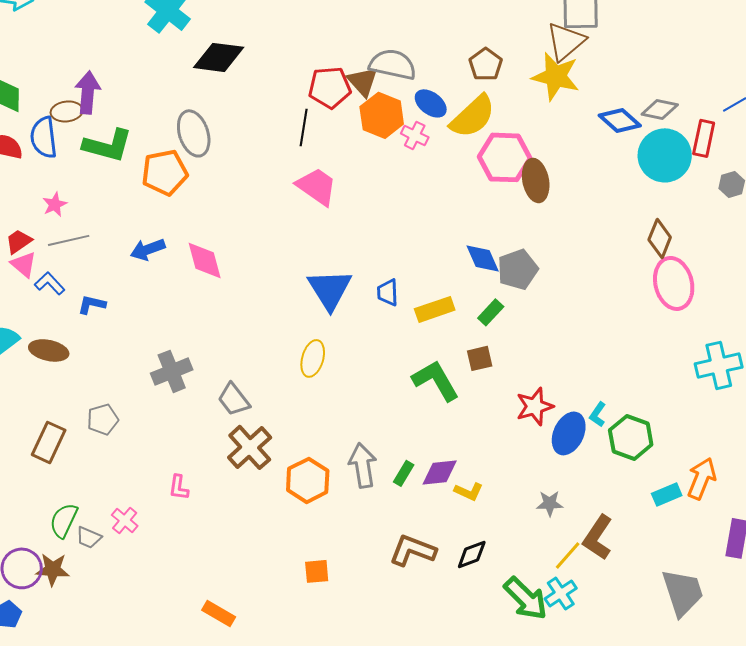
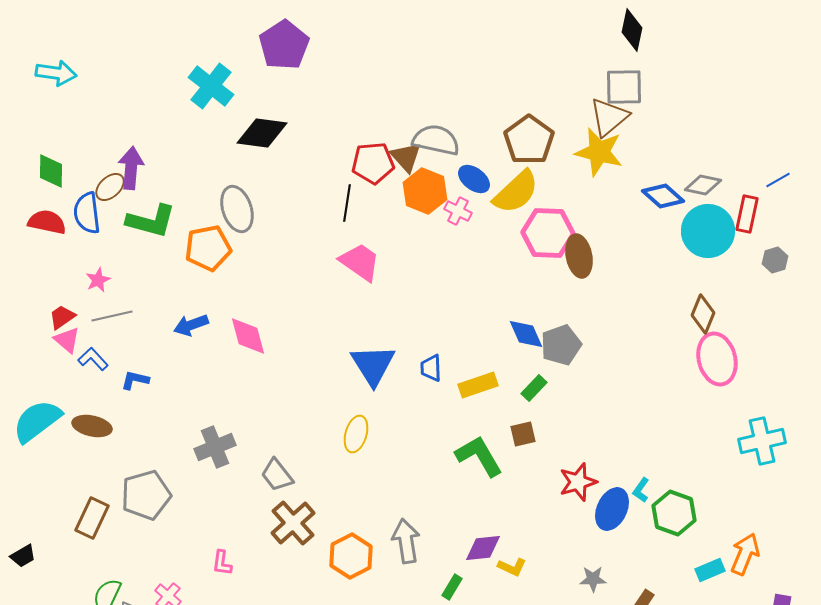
brown pentagon: (486, 64) -> (529, 140), size x1.5
brown ellipse: (67, 111) -> (110, 187), turned -36
gray pentagon: (103, 419) -> (146, 495), size x1.6
green rectangle: (404, 473) -> (452, 587), moved

